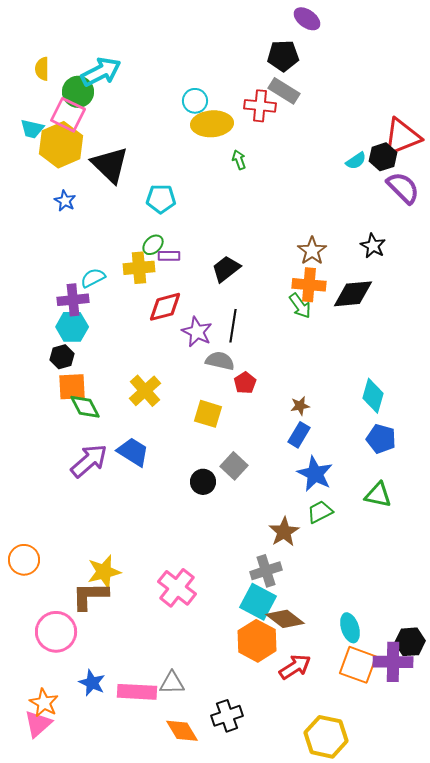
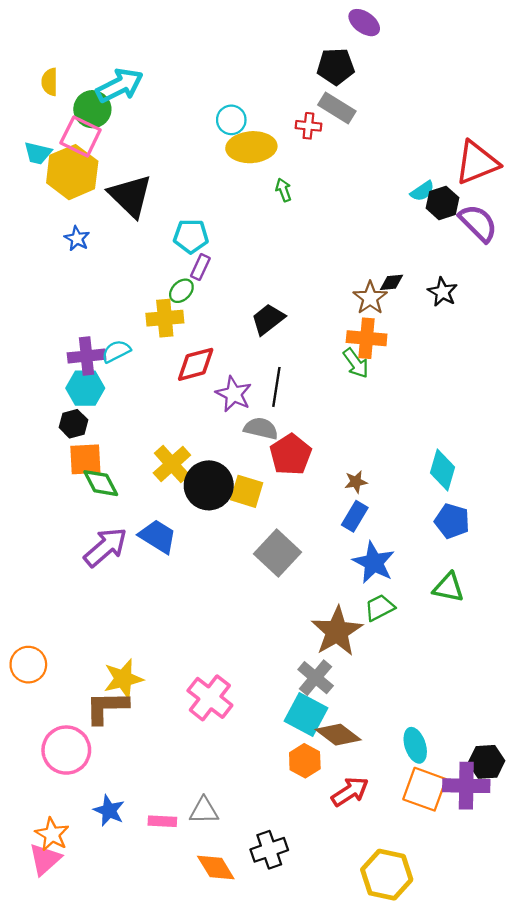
red cross: (260, 106) -> (308, 126), size x0.7
black hexagon: (383, 157) -> (443, 203), moved
purple rectangle: (169, 256) -> (200, 267), moved, turned -65
cyan semicircle: (93, 278) -> (116, 351), moved
black diamond: (353, 294) -> (391, 282), moved, size x0.5
red pentagon: (245, 383) -> (291, 455), size x1.6
gray square: (234, 466) -> (278, 553), size x1.4
black circle: (203, 482) -> (209, 485), moved, size x1.6
brown star: (284, 532) -> (337, 631), size x1.4
gray cross: (266, 571) -> (316, 678), turned -32
orange hexagon: (257, 641) -> (305, 761), size x0.7
pink rectangle: (137, 692) -> (162, 821), size x0.6

